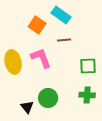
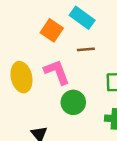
green circle: (48, 98) -> (73, 102), moved

